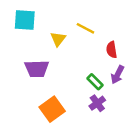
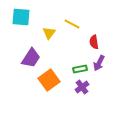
purple trapezoid: (37, 69) -> (31, 58), turned -55
green rectangle: (95, 82) -> (80, 69), turned -56
orange square: (52, 109) -> (49, 80), moved

